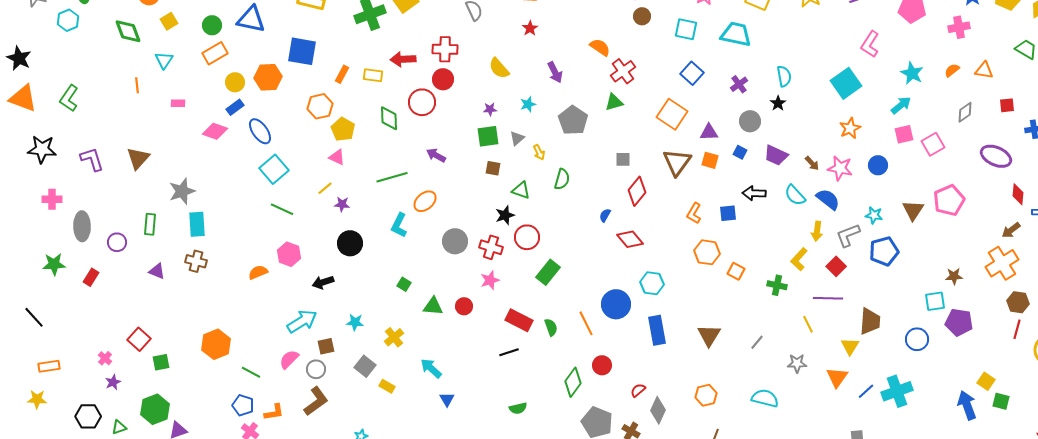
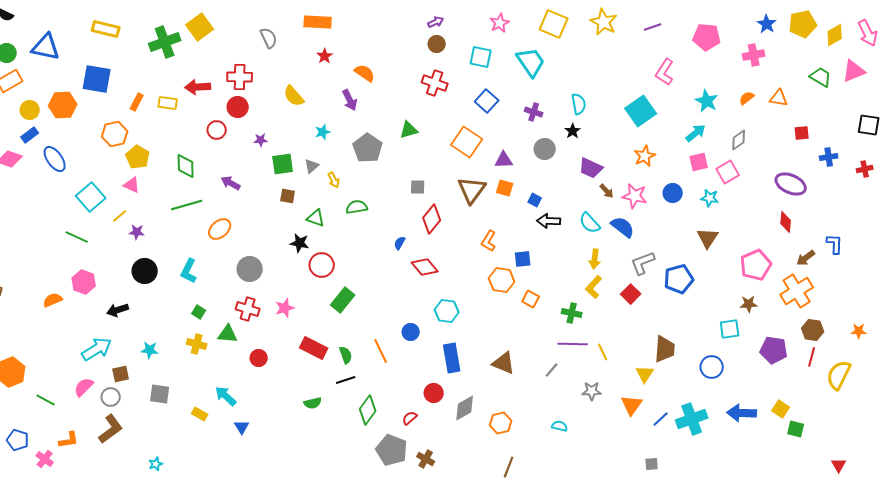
cyan trapezoid: (736, 34) -> (531, 62), turned 44
orange semicircle: (600, 47) -> (365, 73), moved
red cross: (623, 71) -> (435, 83), moved, turned -35
purple cross: (739, 84) -> (534, 112), turned -36
red circle: (422, 102) -> (217, 130), size x0.7
purple star: (490, 109) -> (261, 140), moved
gray diamond: (965, 112) -> (739, 140), moved
green diamond: (389, 118) -> (186, 166), moved
blue square: (740, 152) -> (535, 200), moved
purple trapezoid: (776, 155) -> (591, 168), moved
cyan square: (274, 169) -> (91, 197), moved
green semicircle: (562, 179) -> (357, 207), turned -115
red diamond: (1018, 194) -> (786, 222), moved
pink pentagon: (949, 200) -> (756, 265), moved
blue square: (728, 213) -> (523, 259), moved
black star: (505, 215) -> (300, 243), turned 30
cyan star: (874, 215) -> (710, 198), moved
cyan L-shape: (399, 225) -> (189, 271), moved
yellow arrow: (817, 231) -> (595, 259), moved
red cross: (491, 247) -> (248, 309), moved
purple line: (828, 298) -> (573, 344), moved
blue circle: (616, 304) -> (411, 332), size x0.6
red circle: (464, 306) -> (259, 358), moved
purple pentagon: (959, 322) -> (774, 350), moved
brown triangle: (709, 335) -> (504, 363), turned -40
yellow cross: (394, 337) -> (197, 344), moved, turned -36
black line: (509, 352) -> (346, 380), moved
red circle: (602, 365) -> (434, 393), moved
gray square: (365, 366) -> (160, 394), turned -30
yellow rectangle: (387, 386) -> (200, 414), moved
red semicircle: (638, 390) -> (410, 418), moved
cyan semicircle: (765, 398) -> (560, 426), size x0.6
blue pentagon: (243, 405) -> (18, 440), moved
blue arrow: (967, 405) -> (742, 413), moved, turned -68
green semicircle: (518, 408) -> (313, 403), moved
gray diamond: (658, 410) -> (465, 408), moved, turned 36

